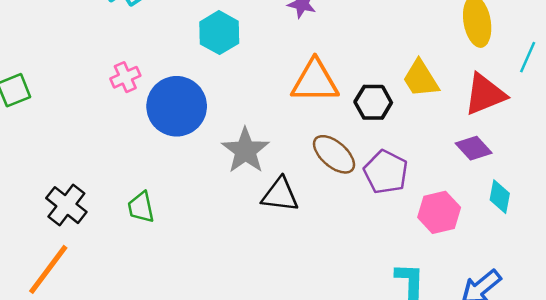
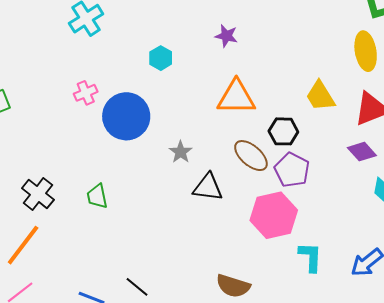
cyan hexagon: (219, 33) -> (161, 58), size x0.7
black hexagon: (373, 102) -> (283, 131), moved
gray star: (245, 151) -> (181, 152), size x0.6
pink hexagon: (439, 212) -> (274, 215), moved, size x1.4

